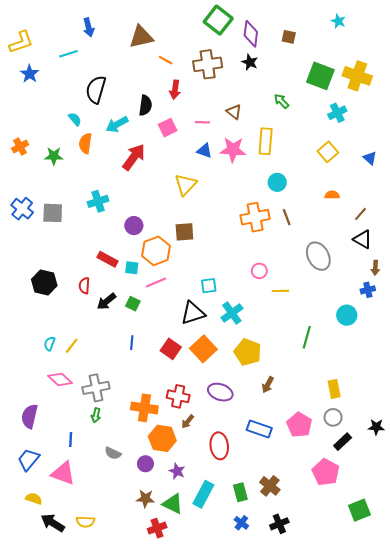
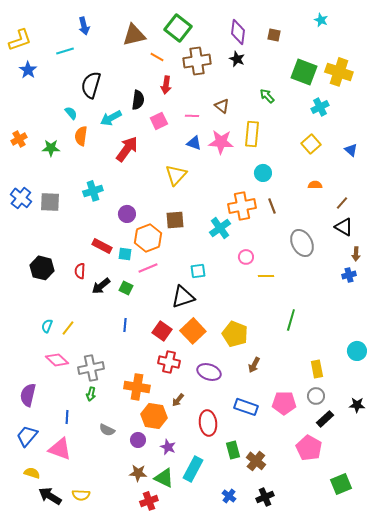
green square: (218, 20) -> (178, 28), moved
cyan cross: (232, 313) -> (220, 228), moved
cyan circle: (347, 315) -> (357, 351), moved
red cross: (178, 396) -> (169, 362), moved
pink pentagon: (299, 425) -> (284, 403), turned -30
green rectangle: (240, 492) -> (233, 450), moved

